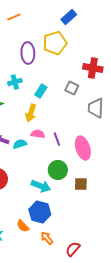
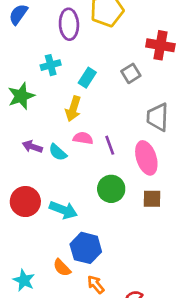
gray square: (72, 88) -> (131, 73), turned 32
gray trapezoid: (96, 108) -> (158, 117), moved
cyan semicircle: (20, 144) -> (58, 152), turned -120
brown square: (81, 184) -> (152, 199), moved
cyan arrow: (41, 186) -> (63, 210), moved

